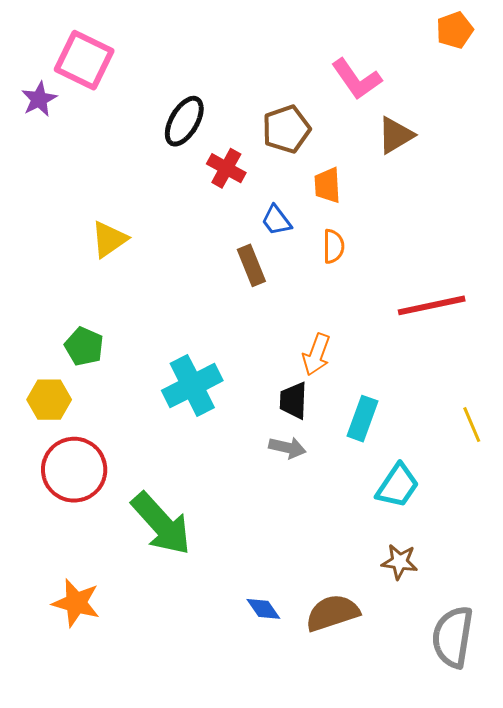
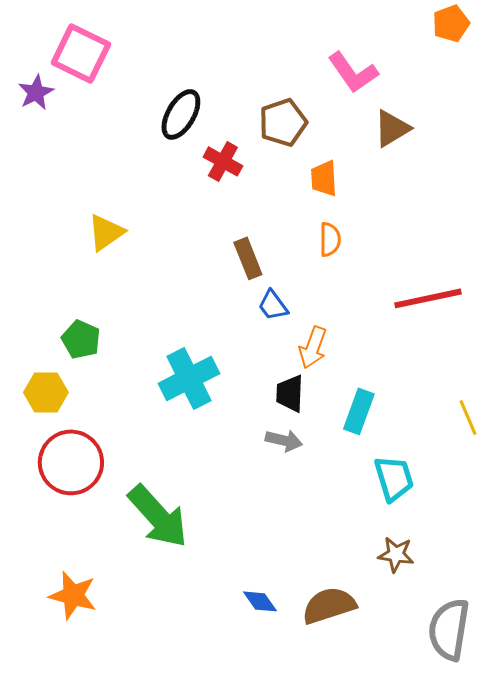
blue trapezoid: (276, 220) -> (273, 305), moved
cyan trapezoid: (398, 486) -> (394, 478), turned -51

